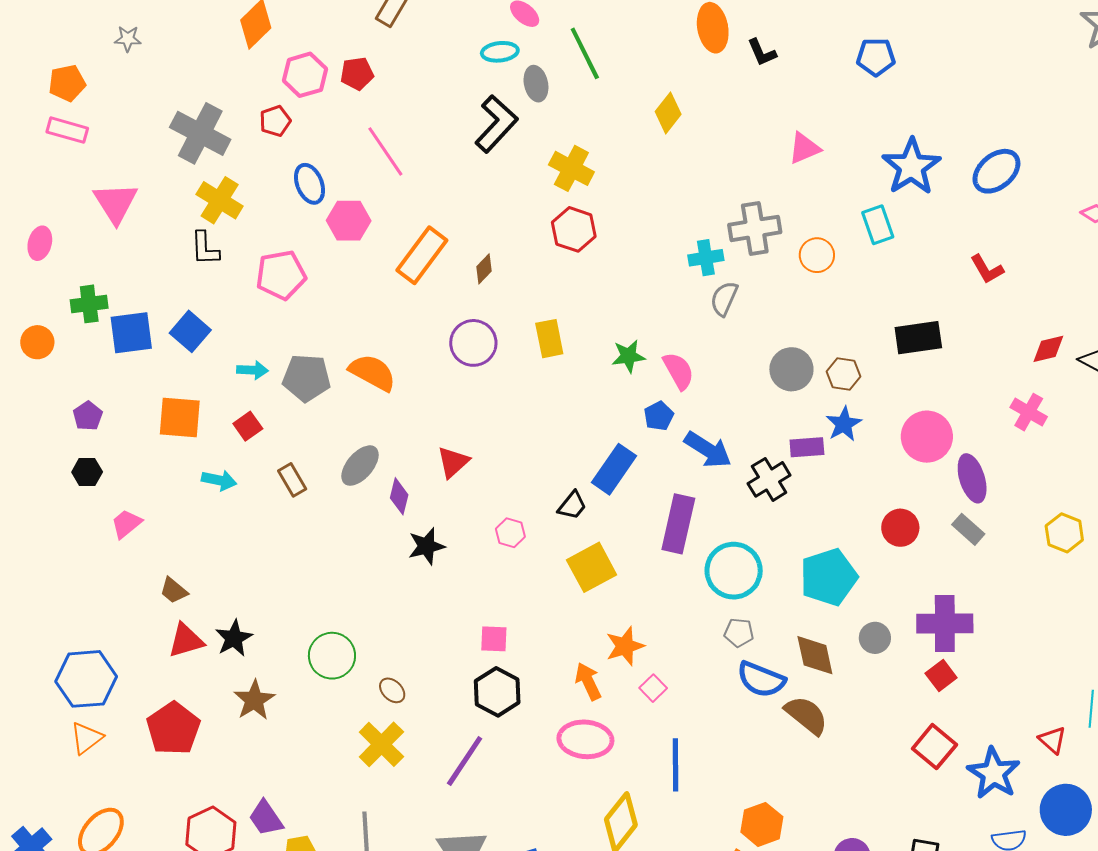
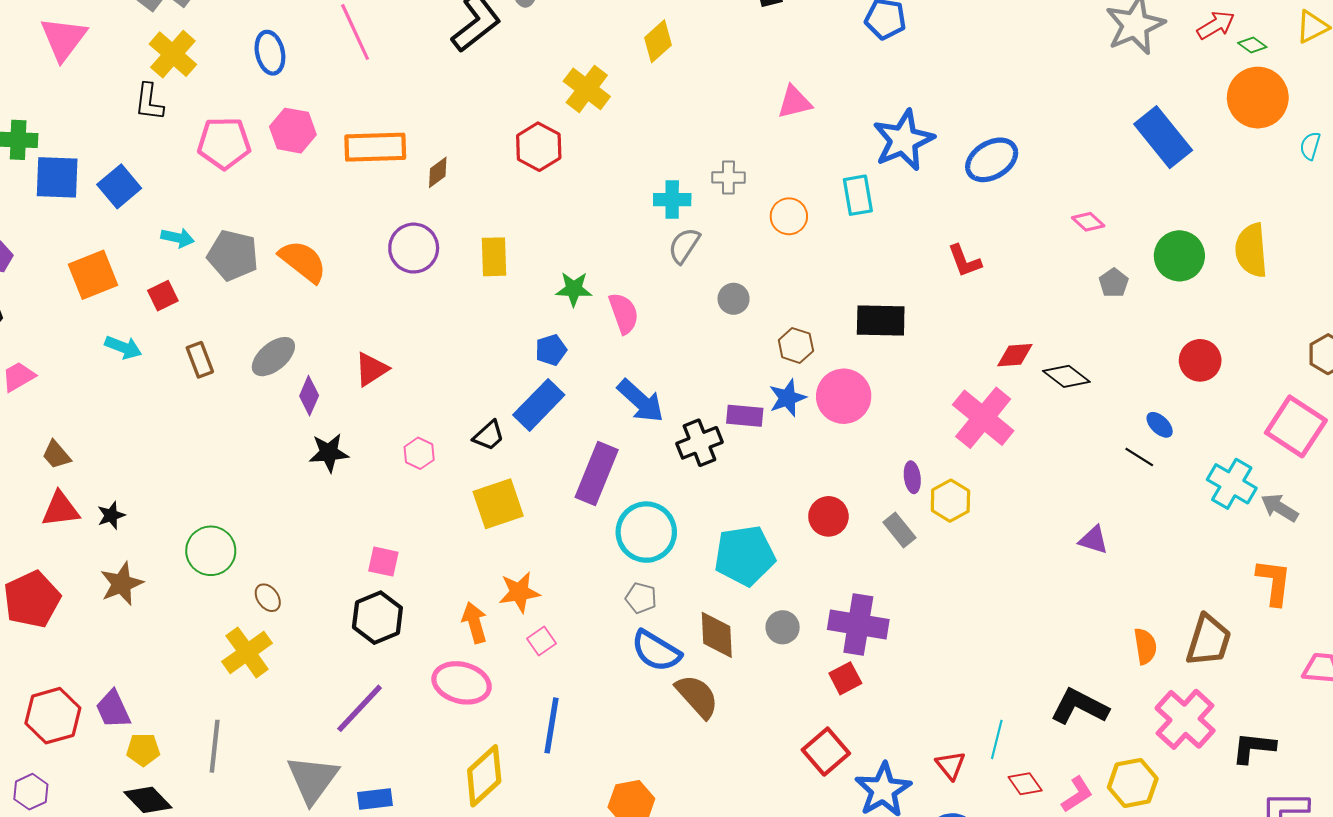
yellow cross: (571, 168) -> (587, 89), moved
pink hexagon: (349, 221) -> (293, 131), moved
gray cross: (755, 228) -> (728, 177), size x0.6
orange rectangle: (422, 255) -> (375, 147), turned 42
gray circle: (791, 369) -> (734, 299), moved, size x0.7
pink cross: (1029, 412) -> (983, 418), size x1.6
blue pentagon: (659, 416) -> (551, 350), moved
orange square: (180, 417) -> (93, 275), turned -36
pink circle: (927, 437) -> (844, 396), moved
purple ellipse: (972, 478) -> (912, 477), size x0.6
yellow hexagon: (1064, 533) -> (950, 501), moved
black star: (234, 638) -> (111, 515), size x0.7
purple line: (465, 761) -> (360, 708), moved

